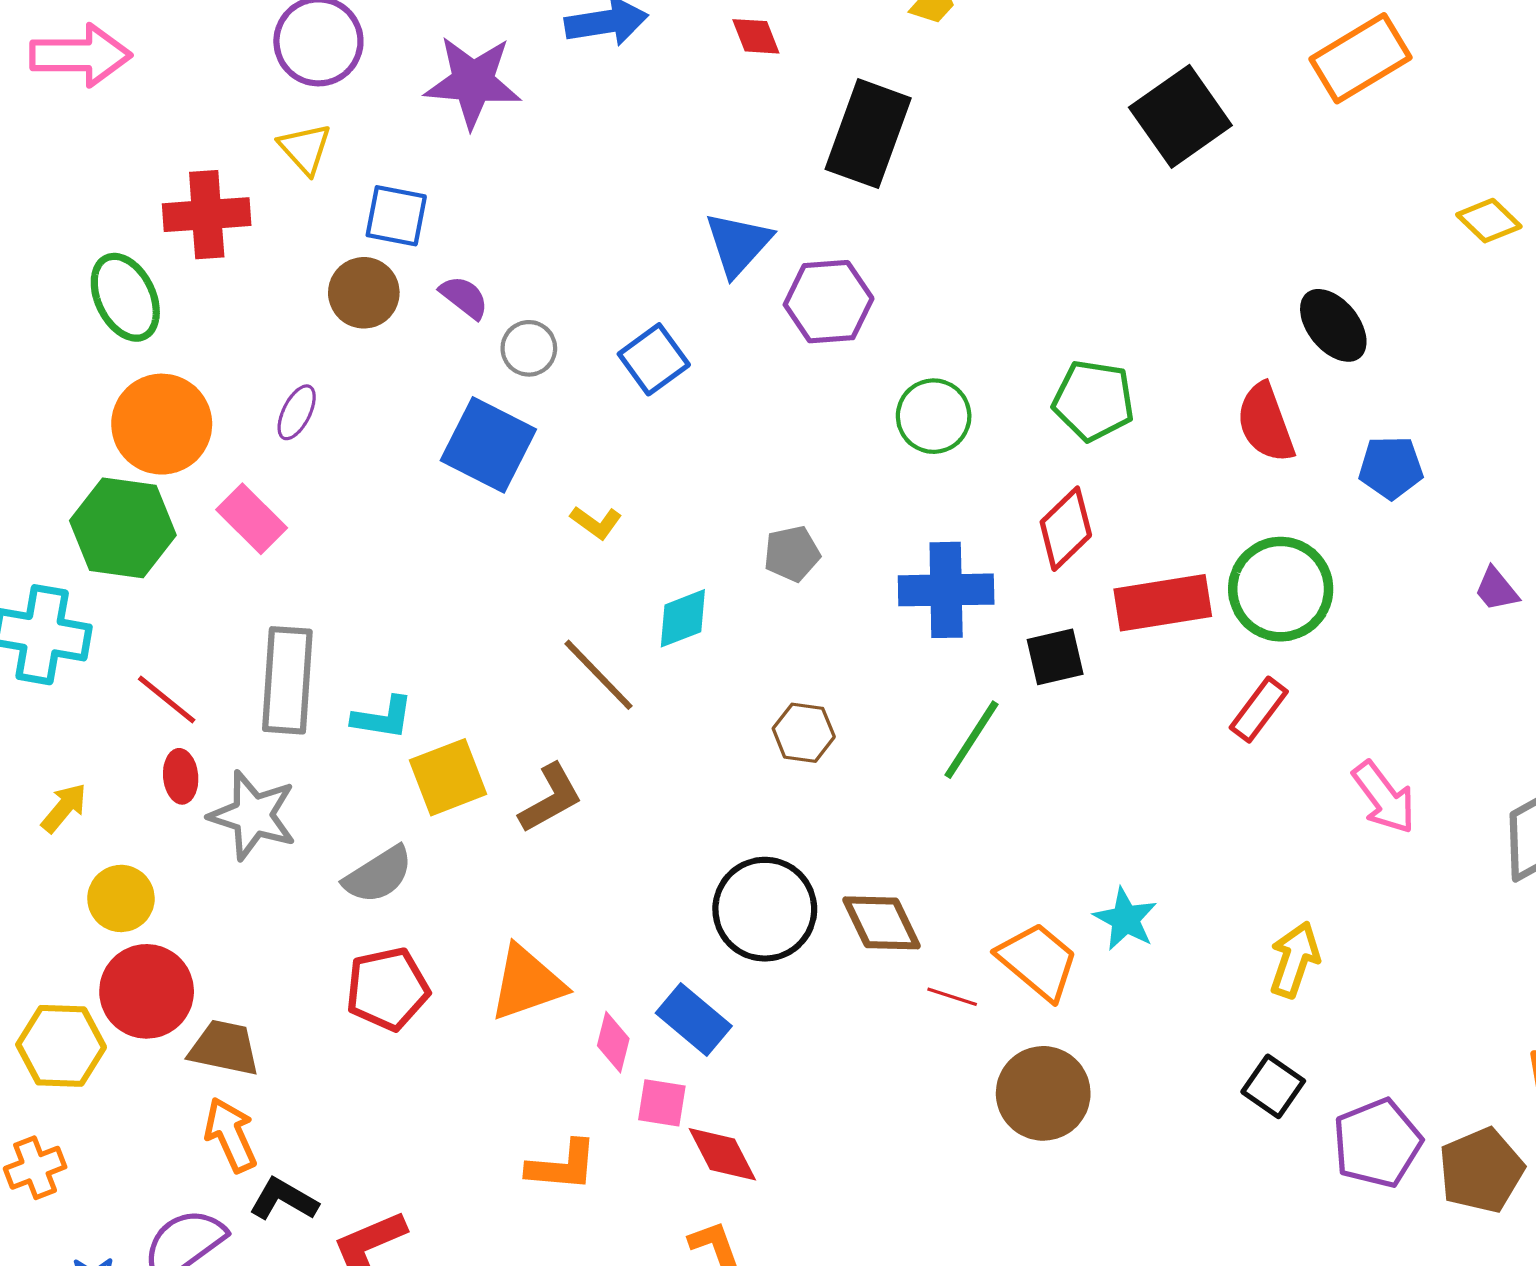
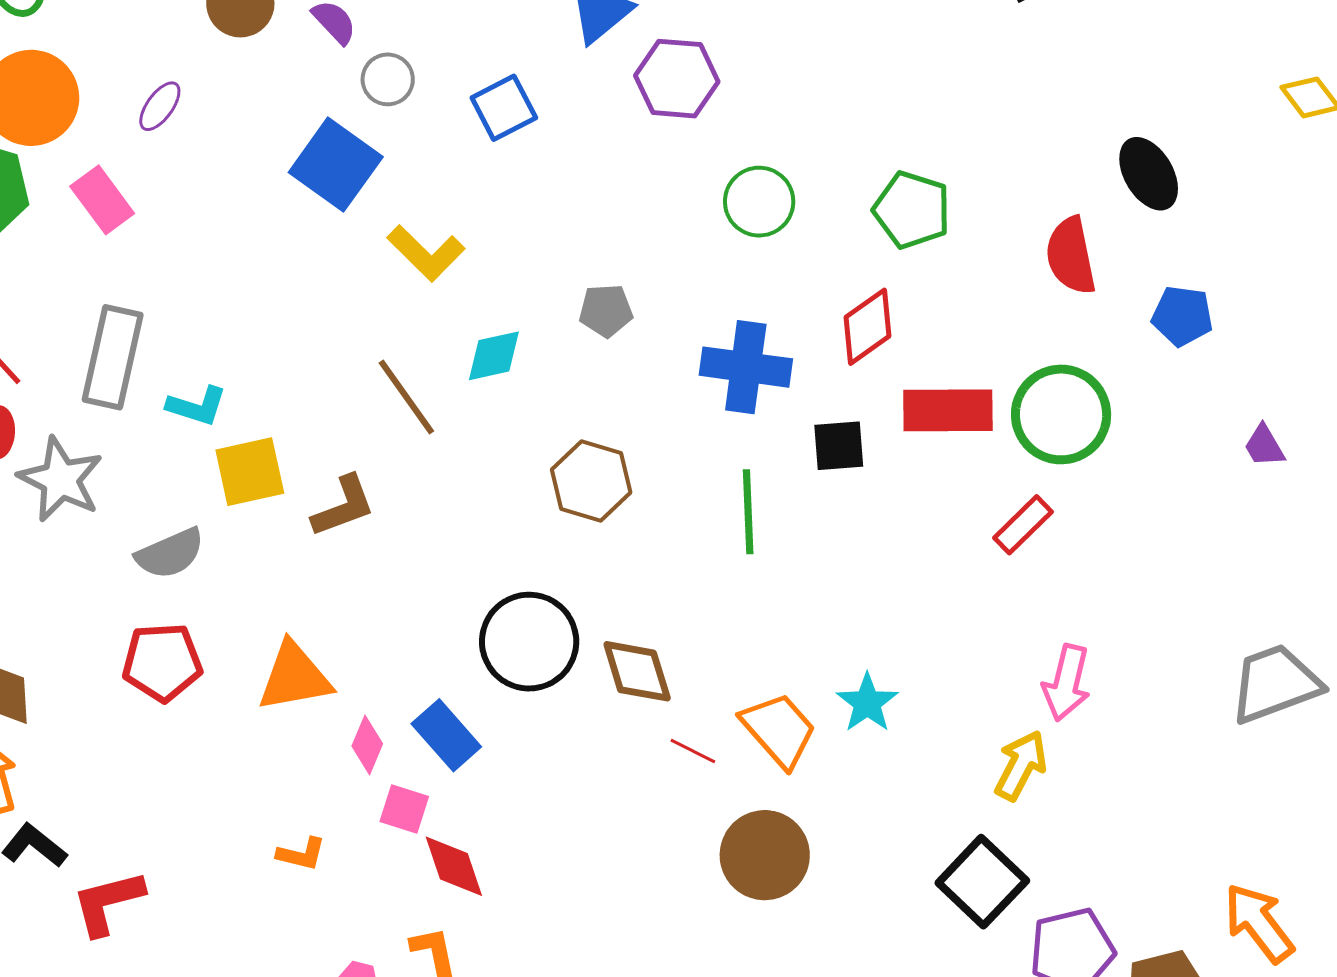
yellow L-shape: (596, 522) -> (426, 253), size x1.6
brown hexagon: (804, 733) -> (591, 481), size x1.4
green line: (972, 740) -> (748, 512), turned -44
pink arrow: (1384, 797) -> (1067, 683), moved, turned 42
black square: (1273, 1086) -> (982, 882), size x1.5
orange L-shape: (562, 1166) -> (301, 854), size x0.7

